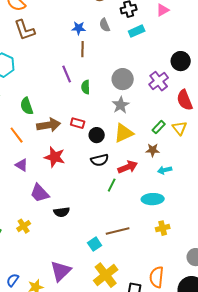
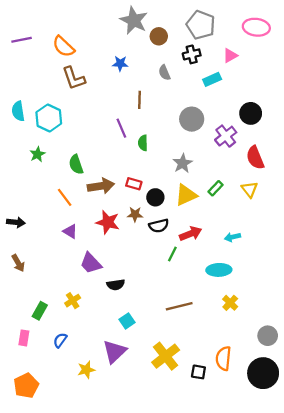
blue star: (79, 28) -> (120, 64), moved
cyan rectangle: (137, 31) -> (212, 79), moved
gray circle: (123, 79) -> (192, 119), moved
green rectangle: (159, 127) -> (215, 188), moved
brown star: (153, 150) -> (135, 214), moved
yellow cross: (163, 228) -> (230, 303), turned -32
cyan square: (95, 244) -> (127, 321), moved
blue semicircle: (13, 280) -> (60, 340), moved

